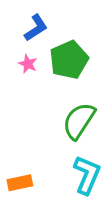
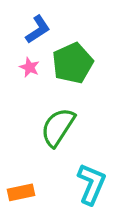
green semicircle: (79, 121) -> (58, 127), moved

